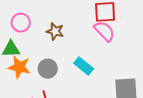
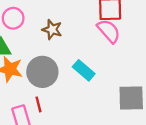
gray circle: (48, 69) -> (42, 72), size x1.4

